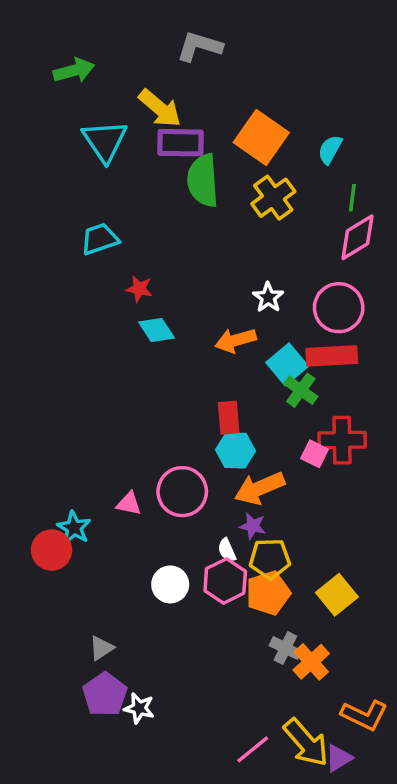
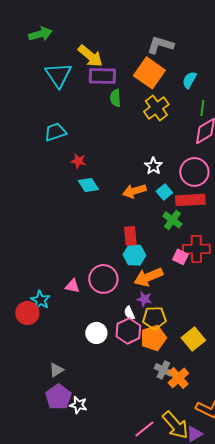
gray L-shape: (199, 46) -> (160, 45), moved
green semicircle: (203, 180) -> (115, 98), size x0.6
cyan square: (287, 364) -> (164, 192), moved, size x0.7

